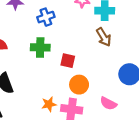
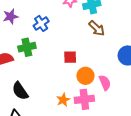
green cross: (40, 47) -> (27, 47), moved
pink semicircle: (108, 103) -> (105, 83), moved, turned -126

